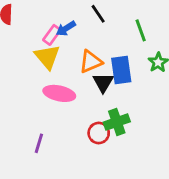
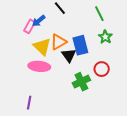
green line: (141, 30) -> (99, 14), moved
yellow triangle: (47, 57) -> (42, 47), moved
red circle: (99, 133) -> (102, 69), moved

